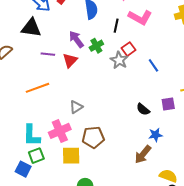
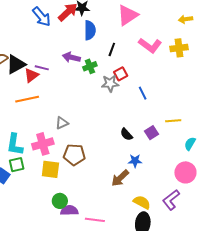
pink L-shape: (140, 17) -> (150, 45), moved
black triangle: (31, 28) -> (16, 64), moved, turned -45
purple arrow: (76, 39) -> (71, 57), turned -48
red triangle: (70, 60) -> (31, 75), moved
gray star: (119, 60) -> (110, 83), turned 30
purple square: (168, 104) -> (152, 133), turned -32

